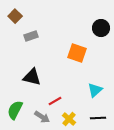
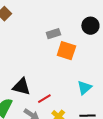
gray rectangle: (31, 36) -> (53, 34), moved
black triangle: (32, 77) -> (21, 87), moved

